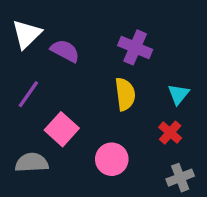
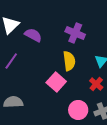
pink square: (62, 129) -> (56, 82), moved
pink circle: (112, 159) -> (78, 110), moved

